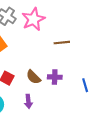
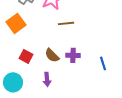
brown line: (62, 43) -> (66, 23), moved

